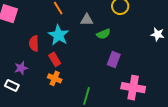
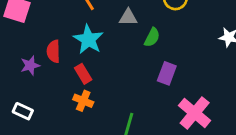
green semicircle: (103, 34) -> (152, 37), turned -40
purple star: (21, 68) -> (30, 65), moved
pink cross: (133, 88) -> (195, 113), turned 30

